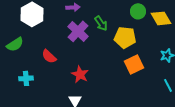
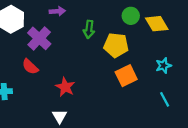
green arrow: (101, 23) -> (89, 29), turned 42
purple cross: (78, 31) -> (39, 38), moved

